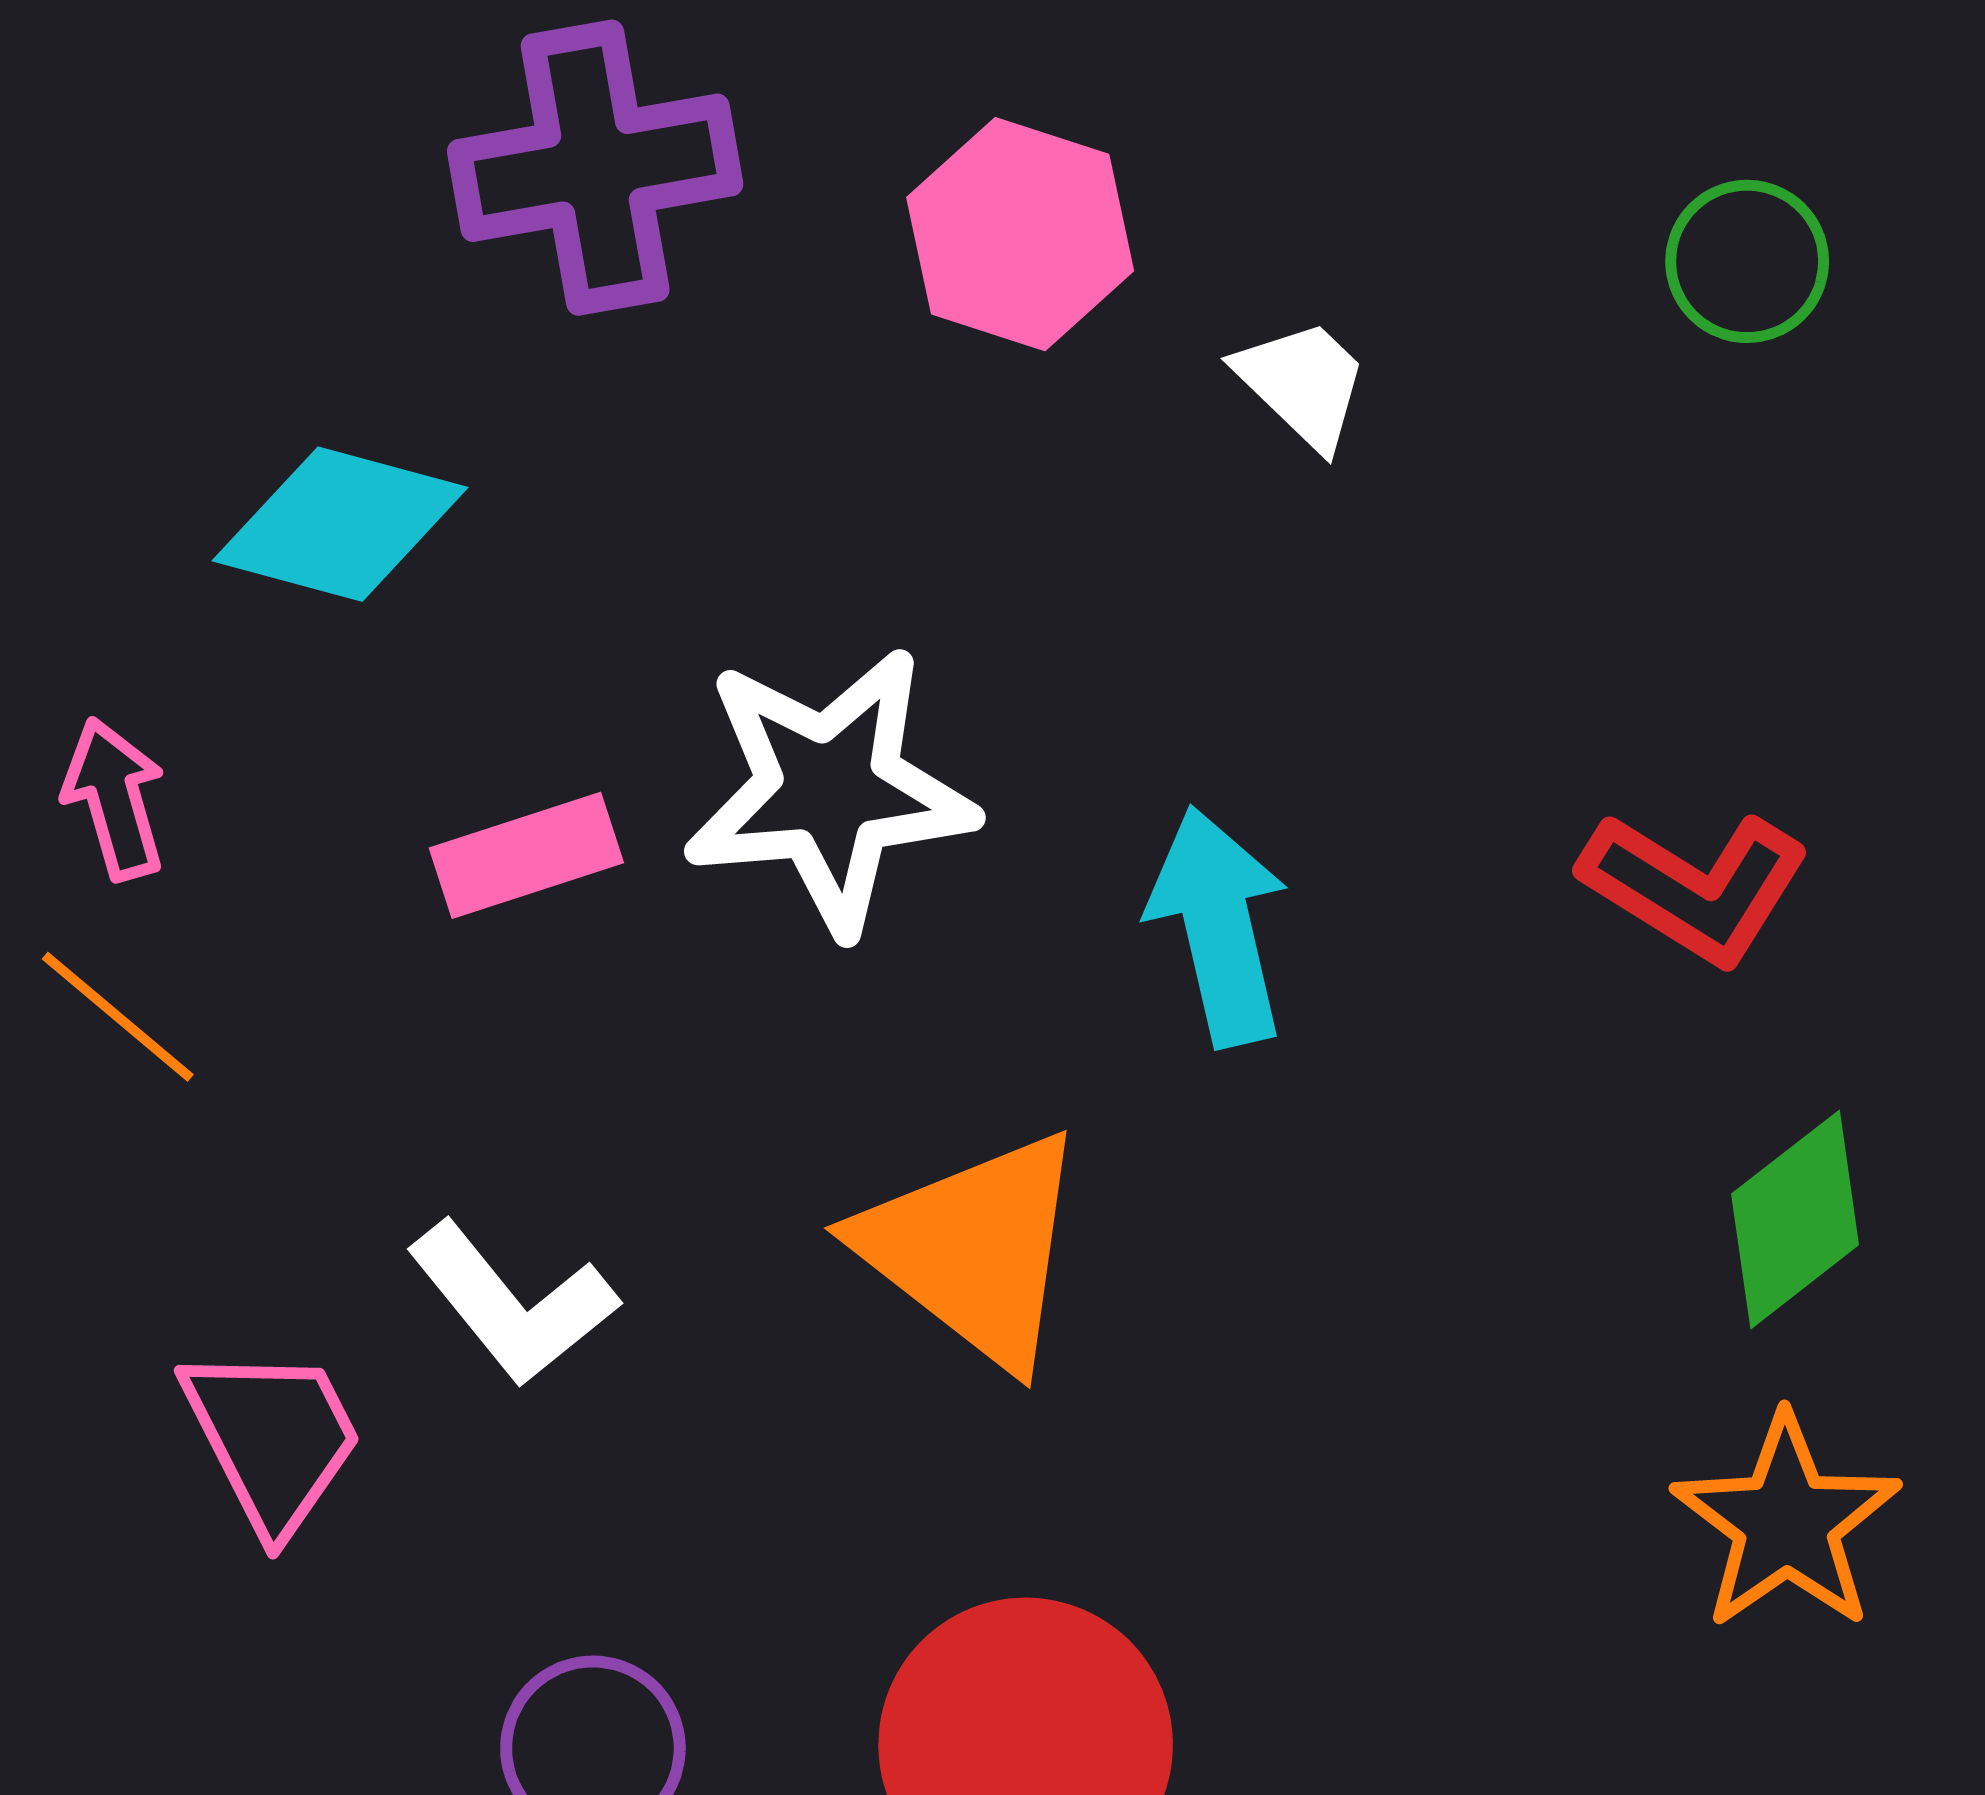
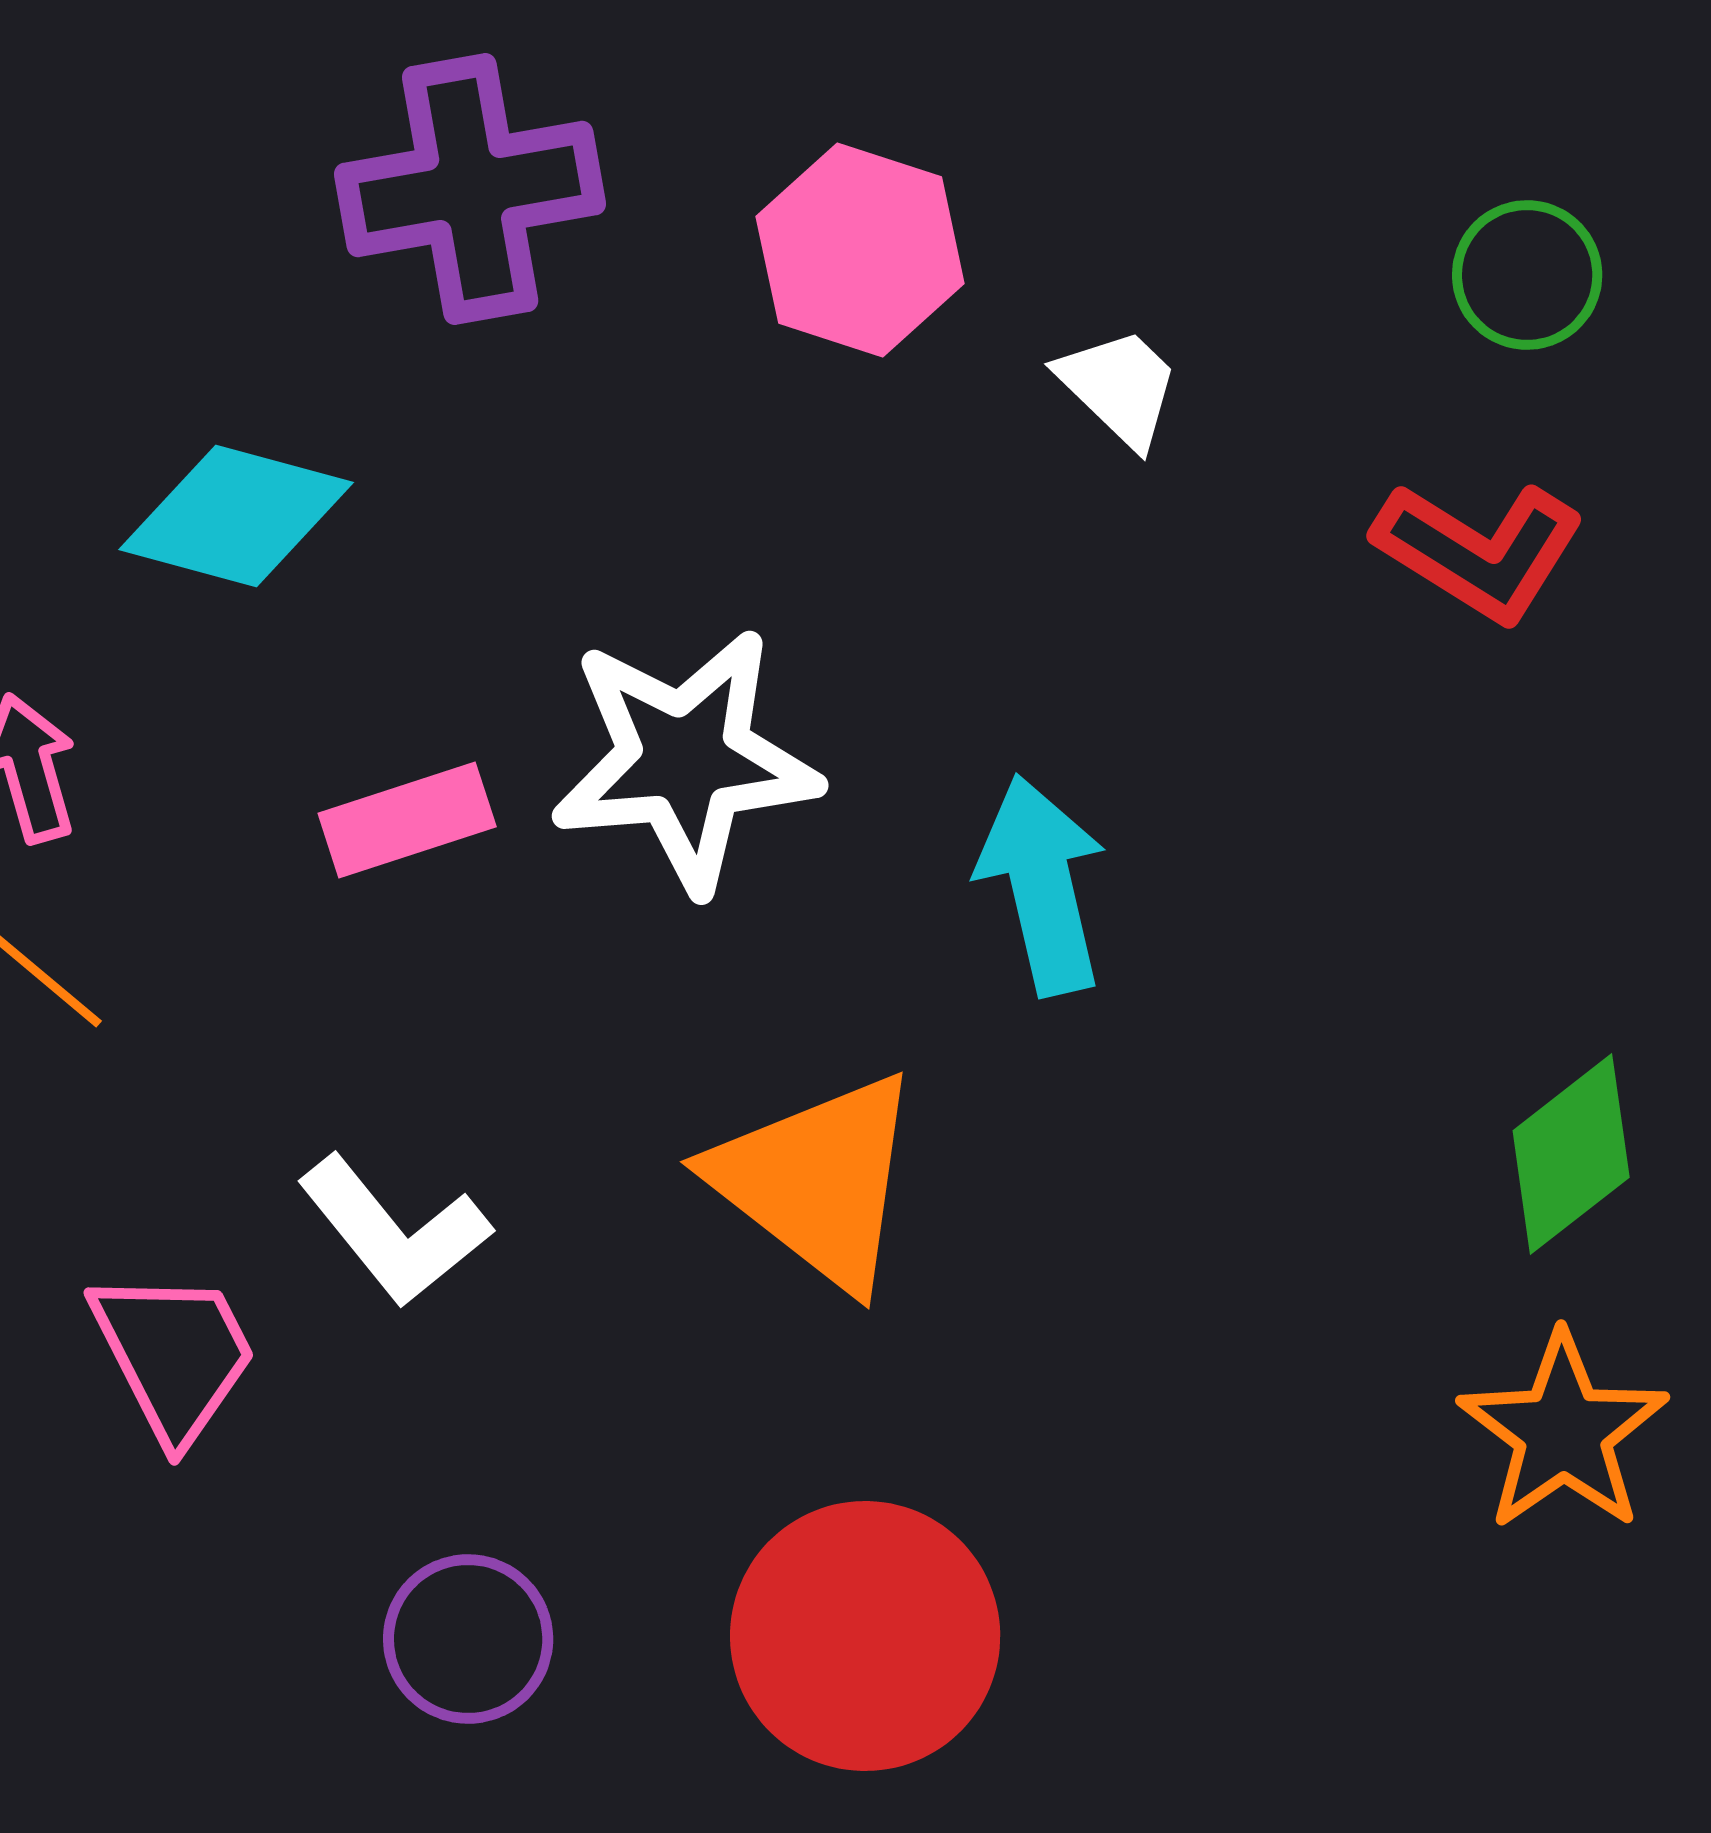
red L-shape: (1695, 887) -> (1479, 551), moved

